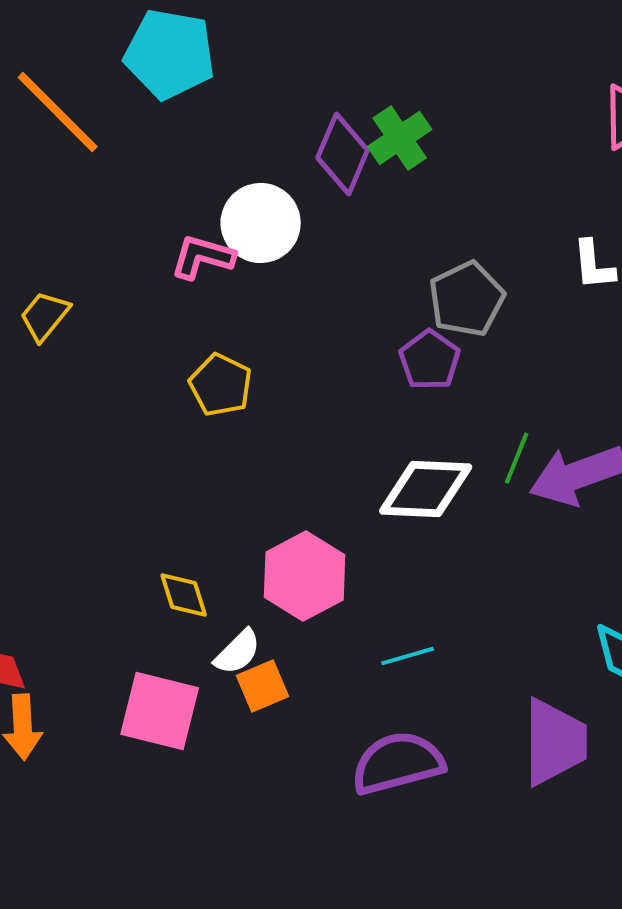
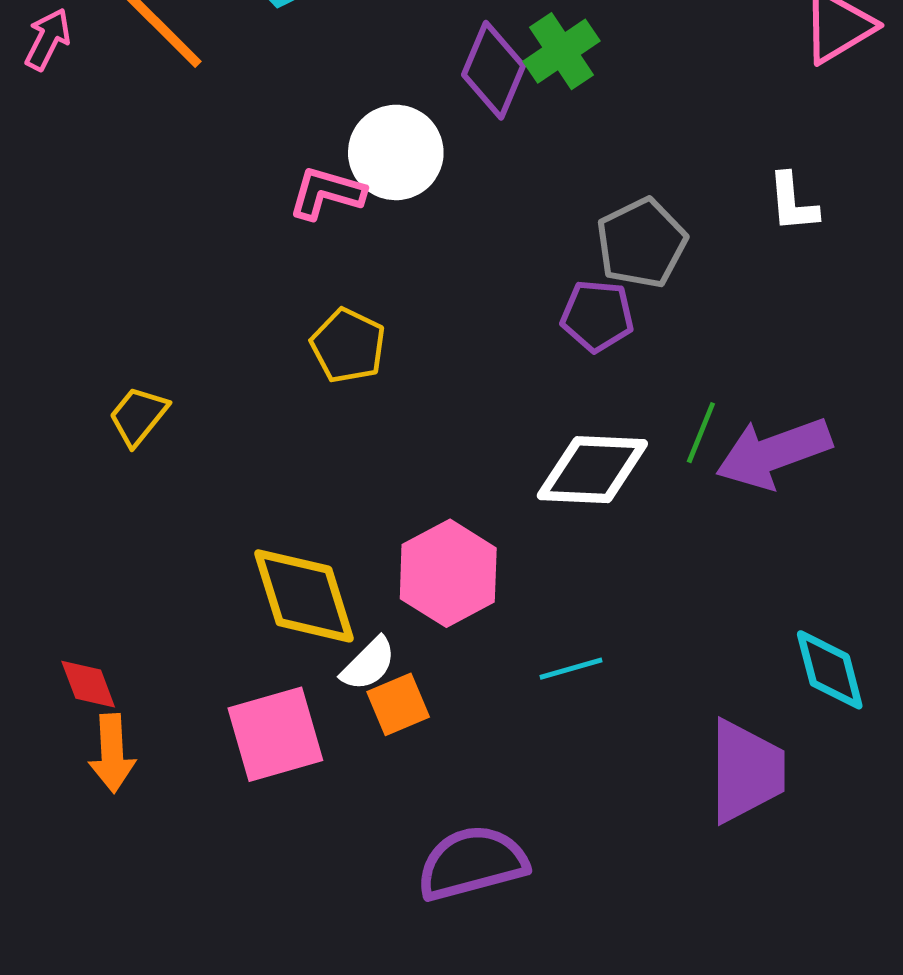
yellow trapezoid: (45, 316) -> (138, 416), moved
purple pentagon: (430, 360) -> (597, 316), turned -30
yellow diamond: (184, 595) -> (304, 596), size x1.8
pink square: (160, 711) -> (275, 734), turned -30
purple semicircle: (398, 763) -> (472, 863), moved

